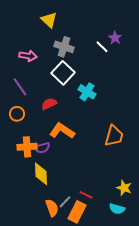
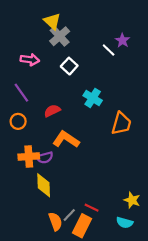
gray cross: (64, 47) -> (60, 36), moved, turned 30
white square: (63, 73) -> (69, 66), moved, size x0.7
orange trapezoid: (114, 136) -> (121, 124), moved

